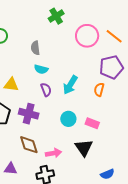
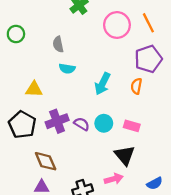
orange line: (114, 36) -> (148, 23), turned 30
purple semicircle: (46, 90) -> (82, 124), moved, turned -32
purple cross: (29, 114) -> (57, 121), turned -30
brown diamond: (29, 145) -> (46, 161), moved
pink arrow: (53, 153) -> (114, 179), moved

